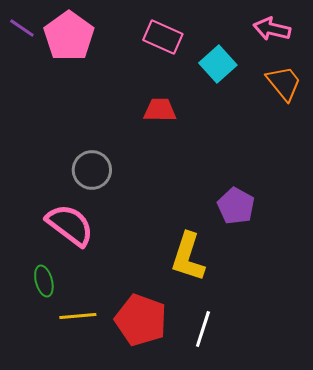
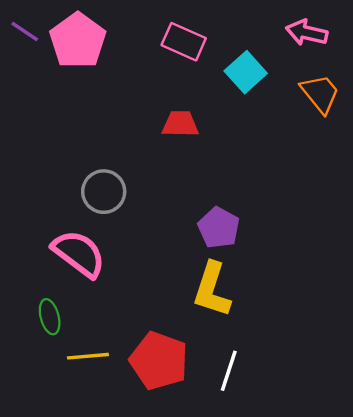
purple pentagon: (236, 206) -> (219, 228), moved

